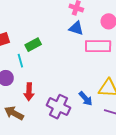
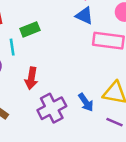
red arrow: (29, 92) -> (31, 78), moved
purple cross: (58, 107) -> (52, 108), turned 30

